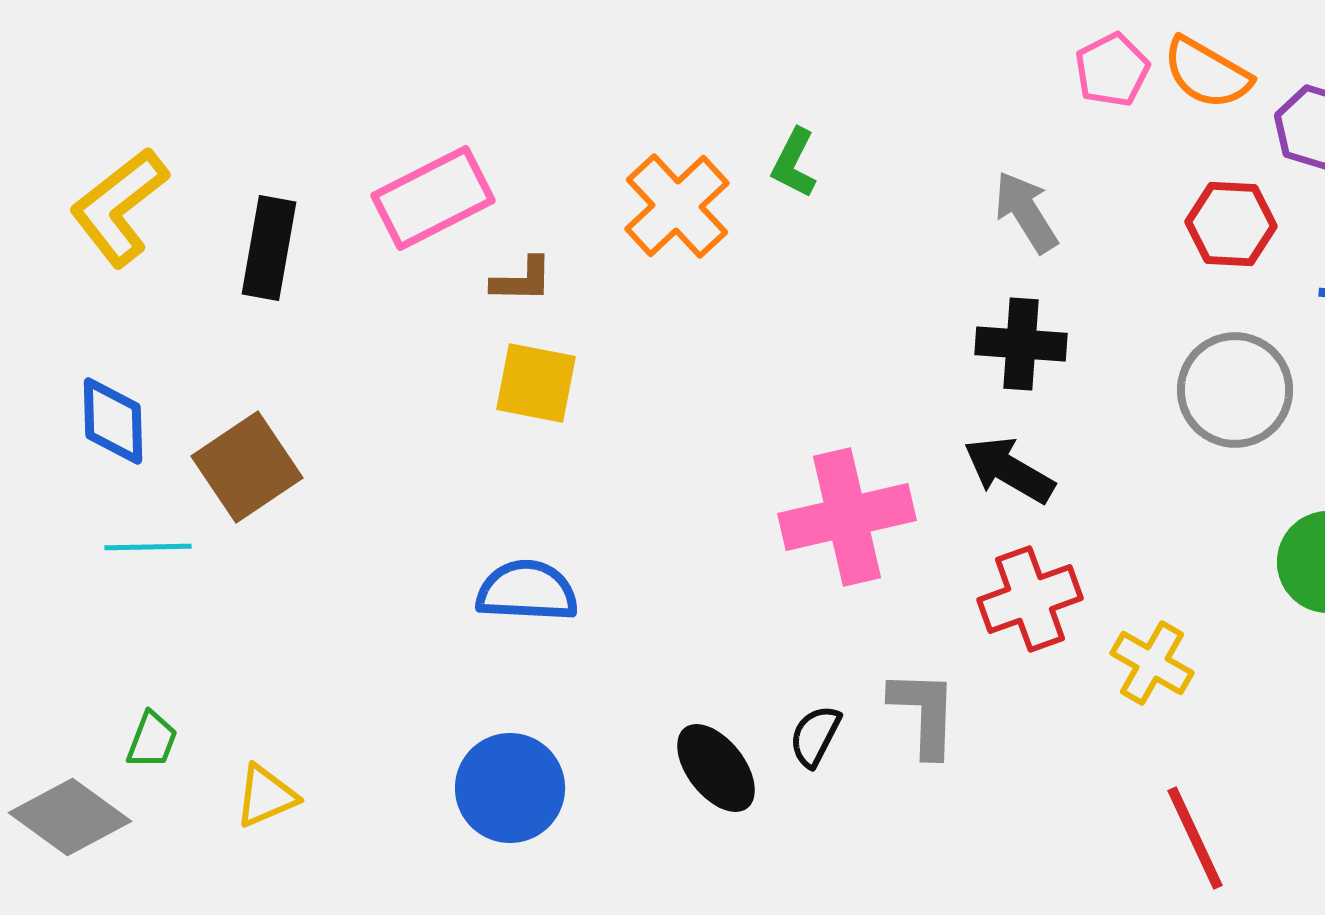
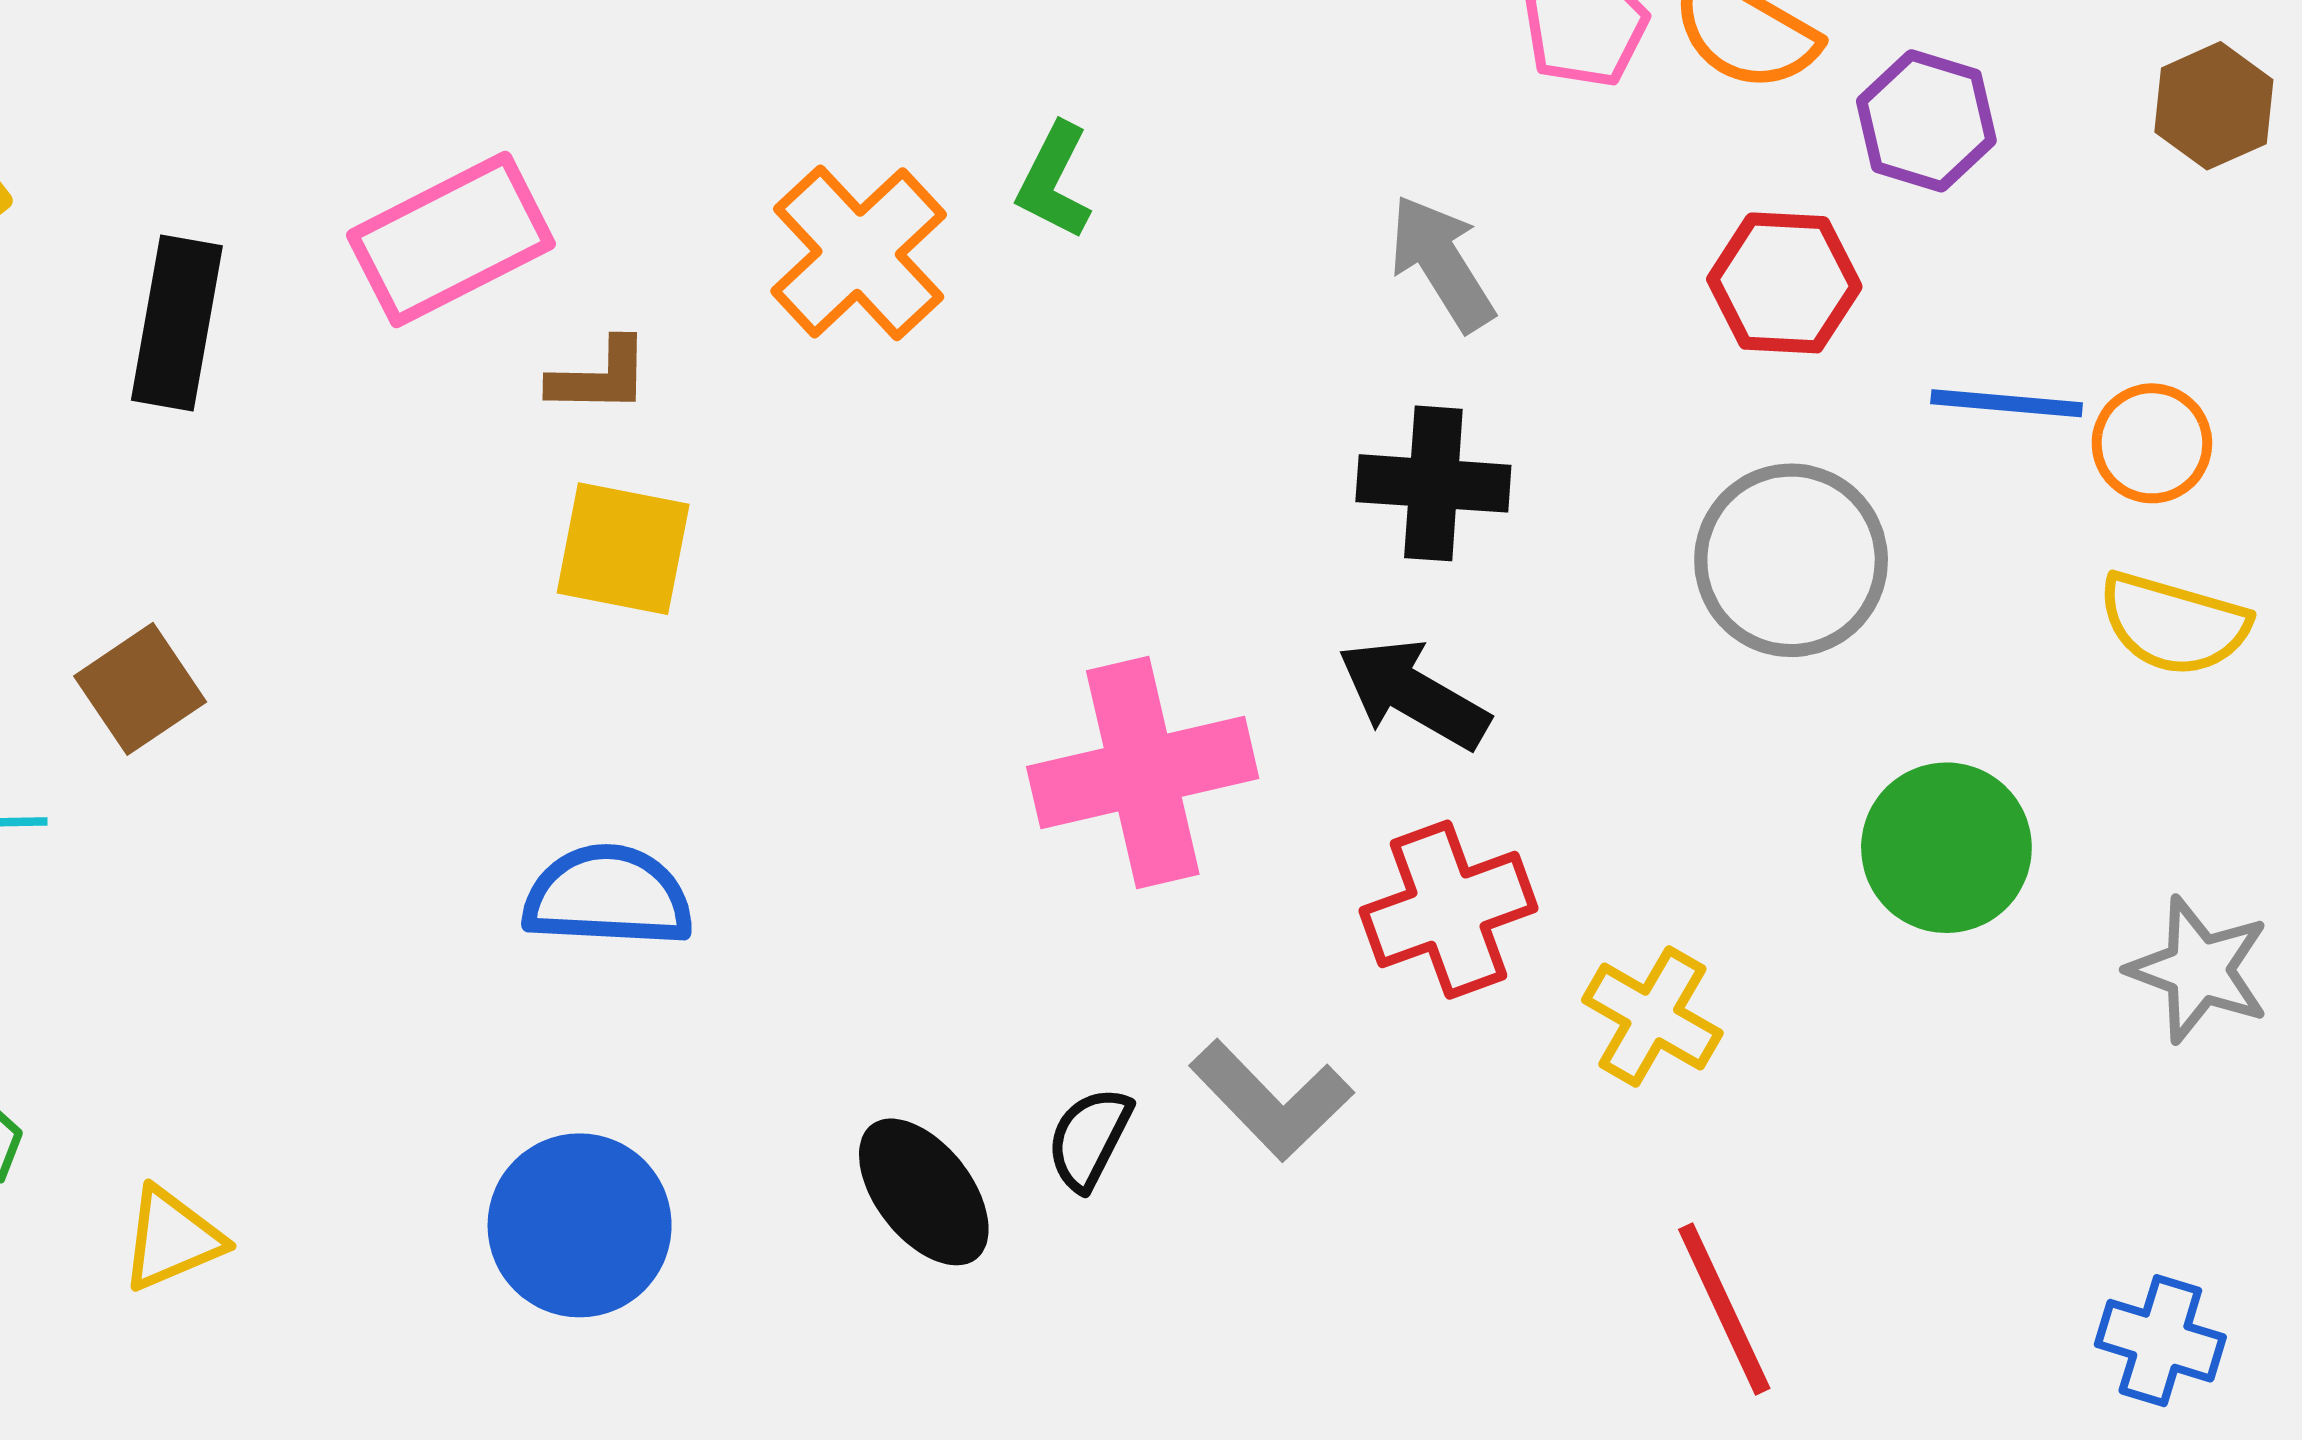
brown square: (247, 467) -> (140, 689), size x0.7
gray L-shape: (924, 713) -> (1271, 1100), turned 134

